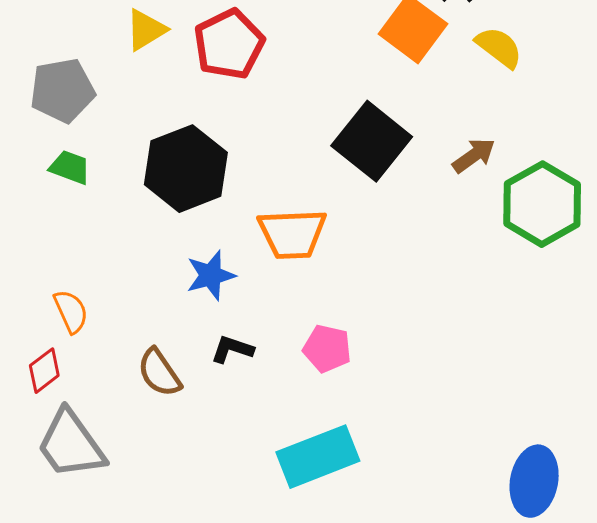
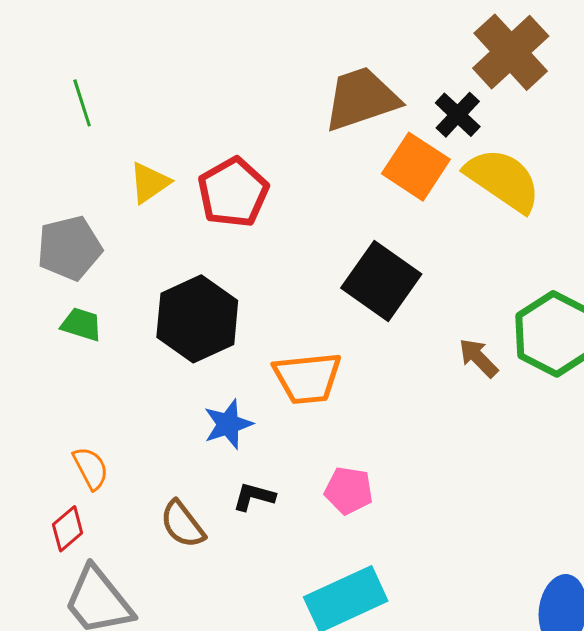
yellow semicircle: (499, 47) -> (503, 180), size x1.6
brown arrow: (474, 156) -> (478, 358), moved, turned -96

